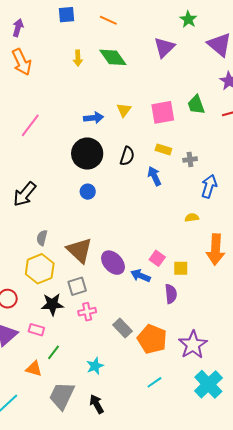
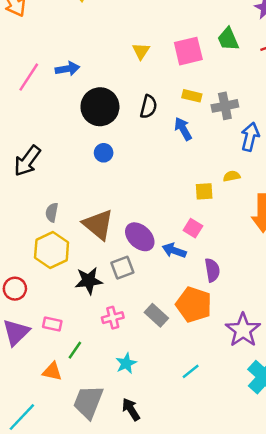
blue arrow: (94, 118) -> (67, 69), moved
gray cross: (190, 159) -> (225, 106), size x1.5
yellow square: (181, 268) -> (204, 191), moved
gray square: (77, 286) -> (122, 268), moved
black star: (52, 304) -> (89, 281), moved
pink cross: (87, 312) -> (113, 318), moved
orange pentagon: (152, 339) -> (194, 305), moved
cyan line: (154, 382) -> (191, 371), moved

